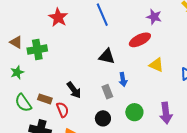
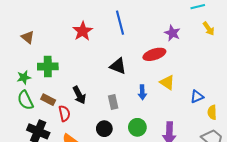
red star: (58, 17) -> (83, 31), moved
green cross: (37, 50) -> (48, 67), moved
green star: (17, 72) -> (24, 77), moved
blue arrow: (123, 79) -> (142, 92), moved

